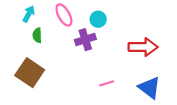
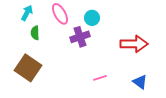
blue triangle: (149, 88) -> (140, 82), size x0.7

